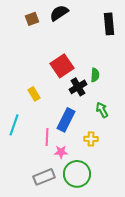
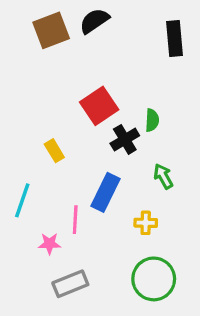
brown square: (32, 19) -> (51, 30), size x1.6
pink star: (61, 152) -> (50, 244), moved
green circle: (77, 174) -> (154, 279), moved

